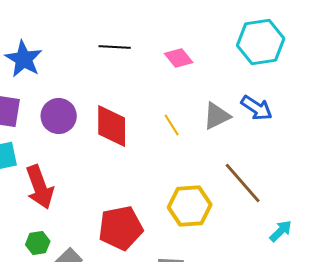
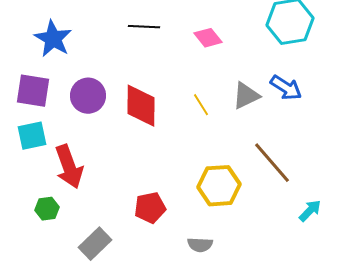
red pentagon: (121, 228) -> (150, 208), size x0.7
green hexagon: (38, 243) -> (47, 209), moved

